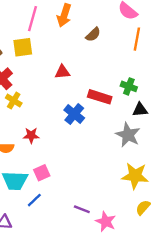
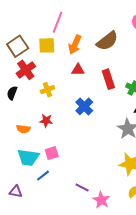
orange arrow: (64, 15) -> (75, 45), moved
brown semicircle: (93, 34) -> (107, 41), size x1.6
red rectangle: (100, 97) -> (108, 79), moved, turned 48
yellow cross: (14, 100) -> (47, 90), moved, turned 32

